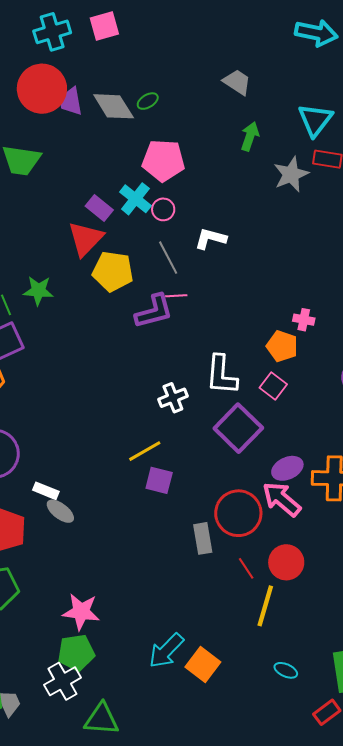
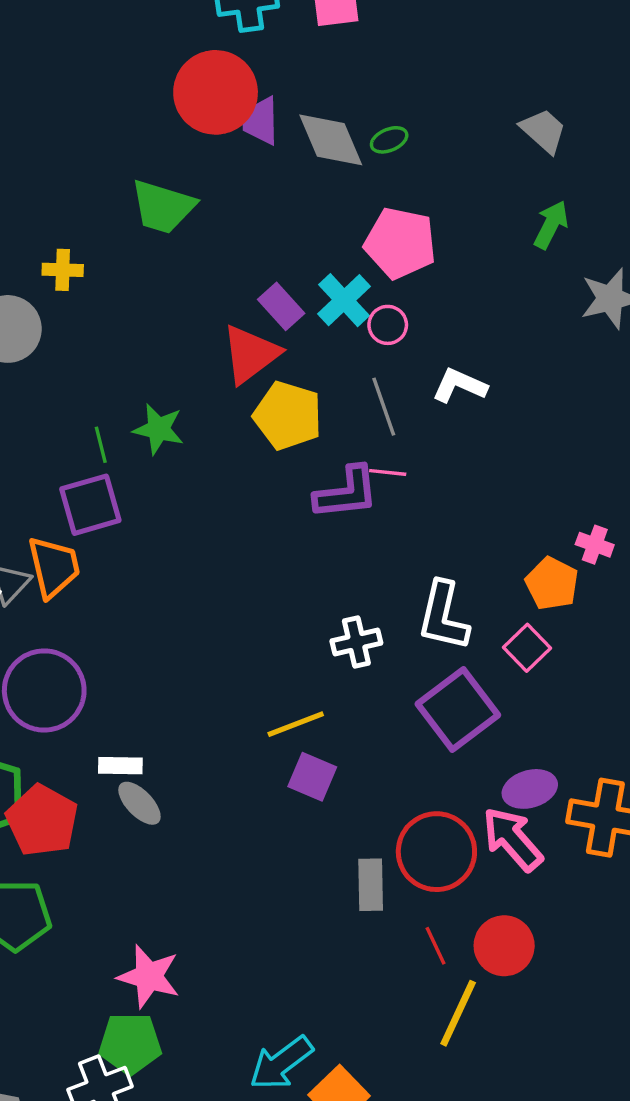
white rectangle: (46, 491) -> (120, 766), turned -30

